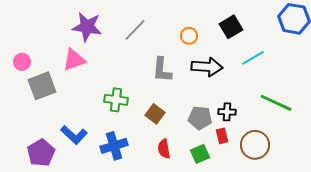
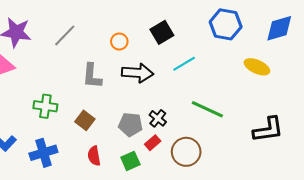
black cross: (227, 112) -> (158, 118), turned 36
red rectangle: (222, 136) -> (153, 143), turned 63

